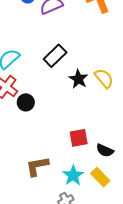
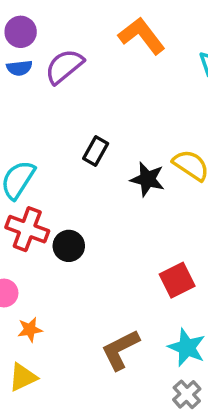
black rectangle: (55, 56) -> (96, 151), size x0.7

